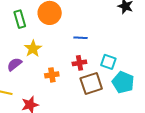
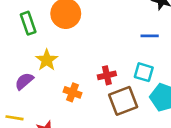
blue line: (81, 38) -> (150, 36), moved
orange cross: (52, 75) -> (72, 92), turned 32

